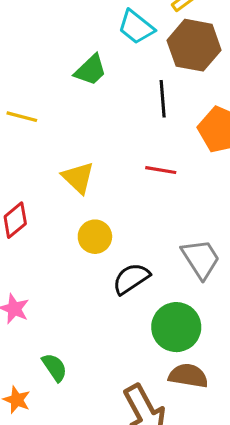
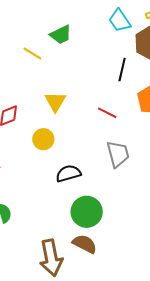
green trapezoid: (91, 70) -> (61, 35), moved
yellow circle: (95, 237) -> (43, 139), moved
gray trapezoid: (201, 259) -> (118, 154), moved

